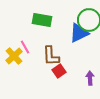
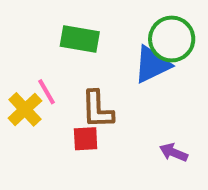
red square: (59, 71) -> (86, 139), moved, turned 32
purple arrow: (90, 78) -> (174, 152), turned -64

